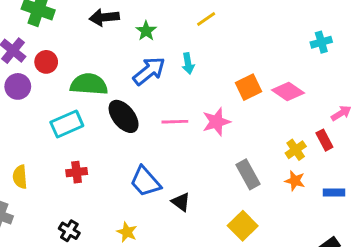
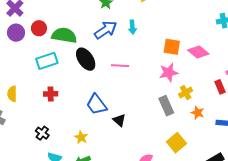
red circle: (46, 62) -> (39, 28), moved
orange square: (248, 87) -> (172, 47), turned 30
pink star: (216, 122) -> (169, 73), moved
yellow cross: (296, 150) -> (186, 93), moved
yellow square: (243, 226) -> (176, 143), moved

